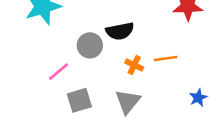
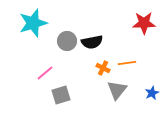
gray circle: (90, 45) -> (67, 41), moved
gray triangle: (128, 102) -> (117, 90), moved

